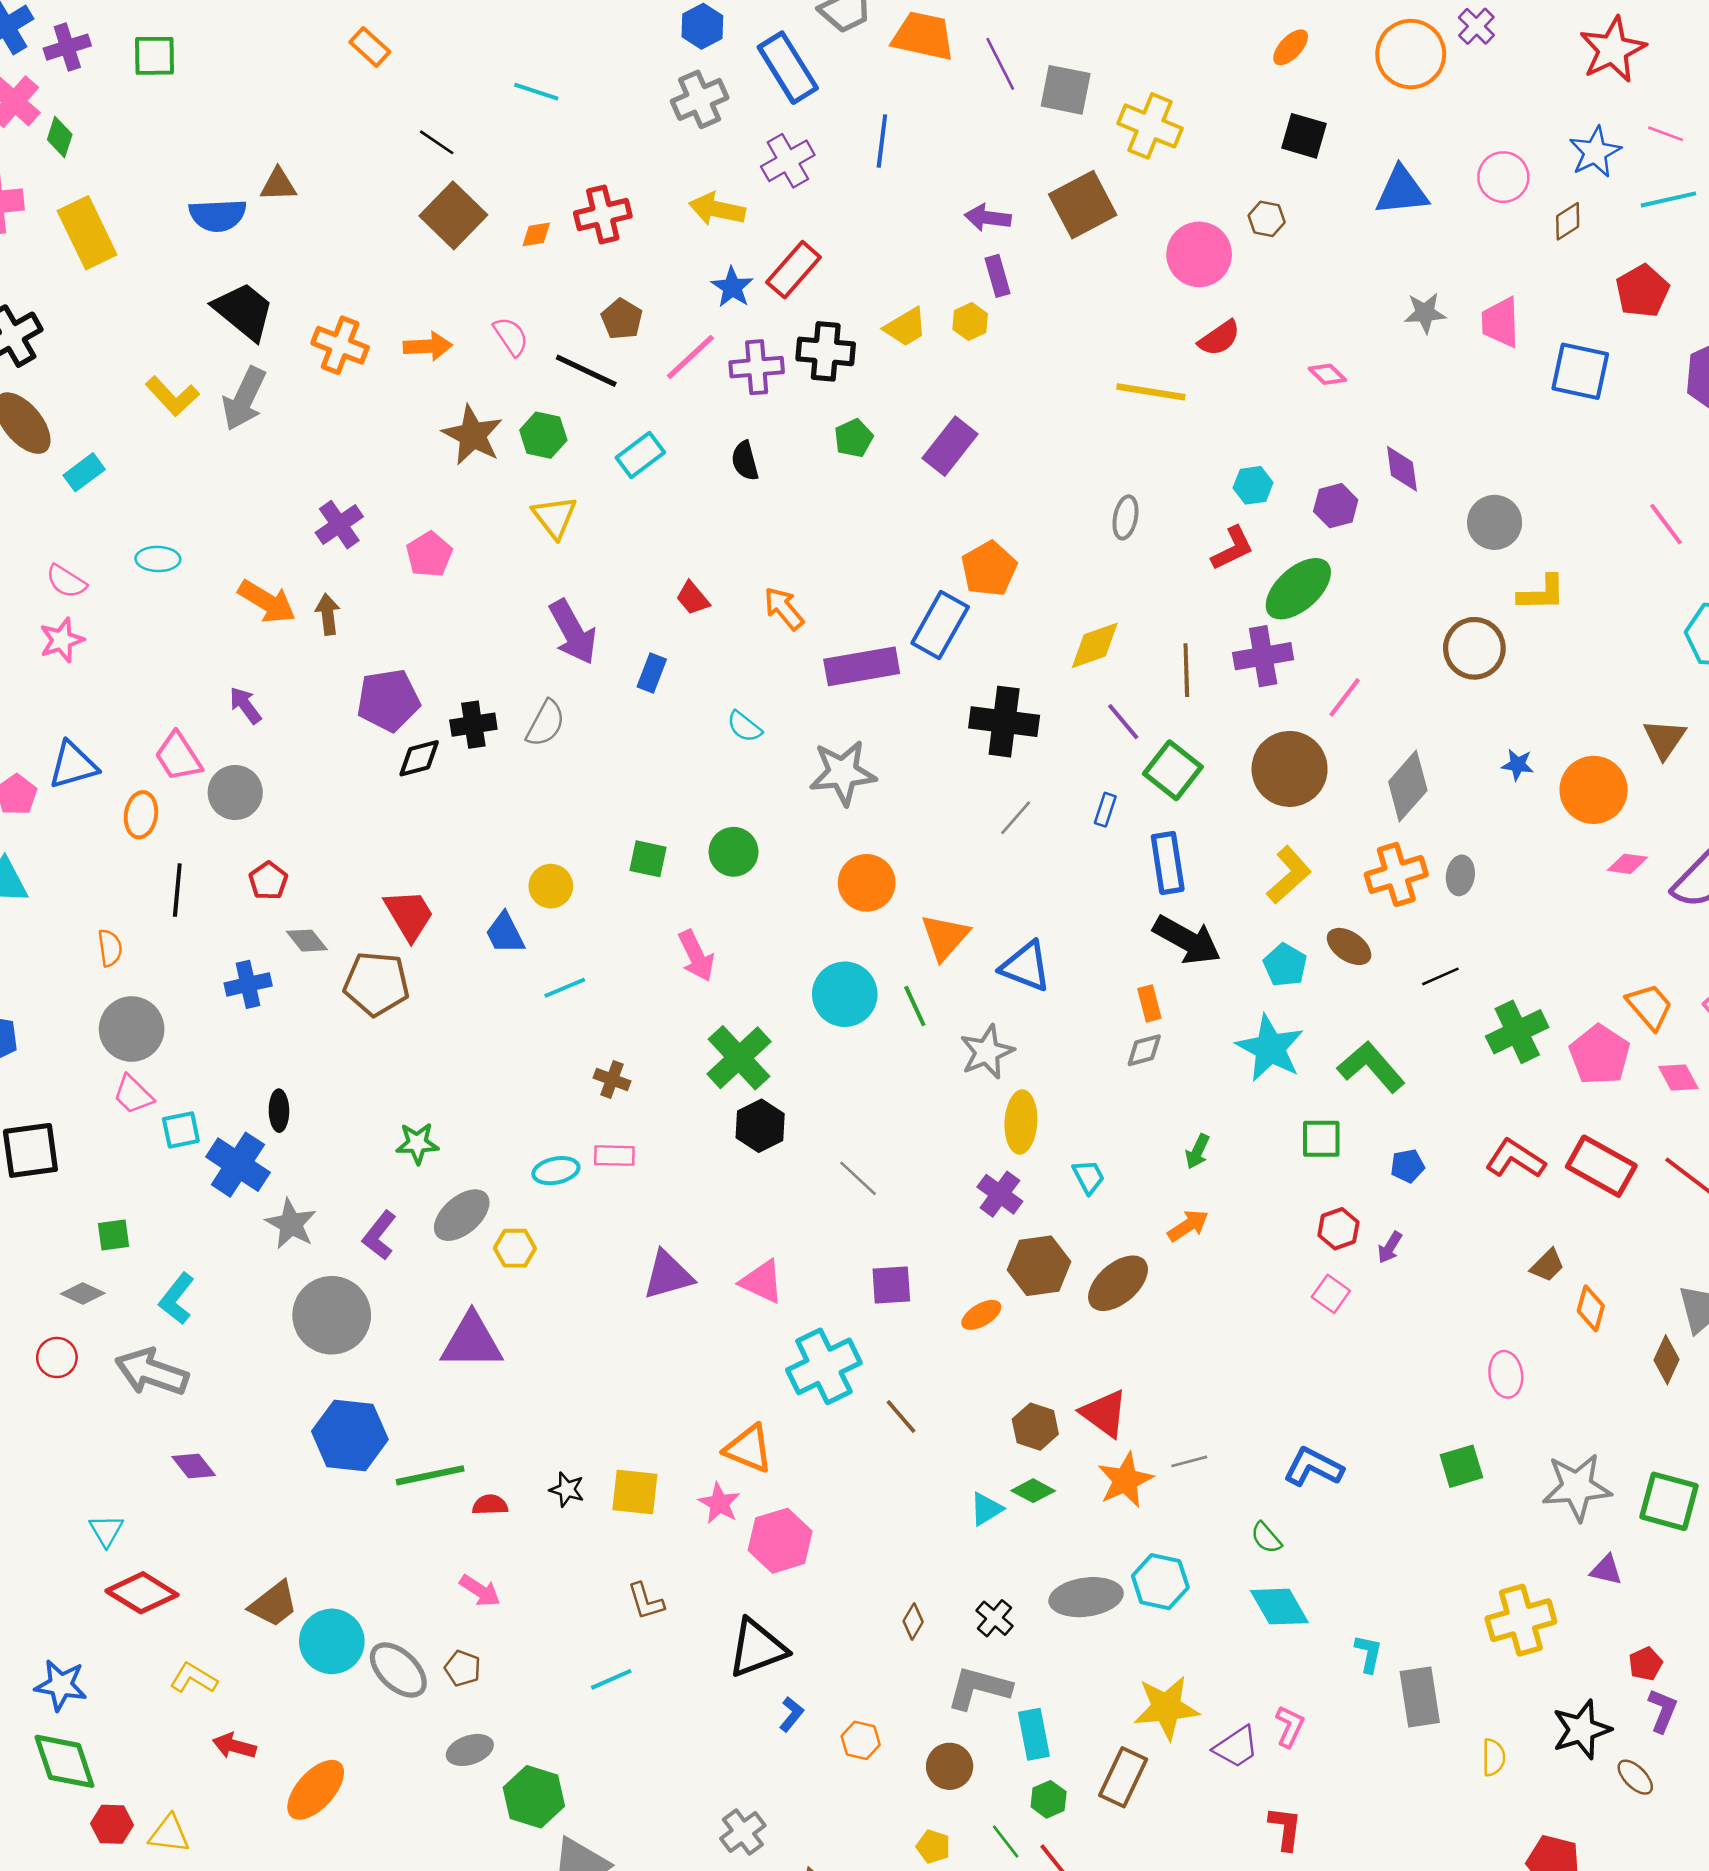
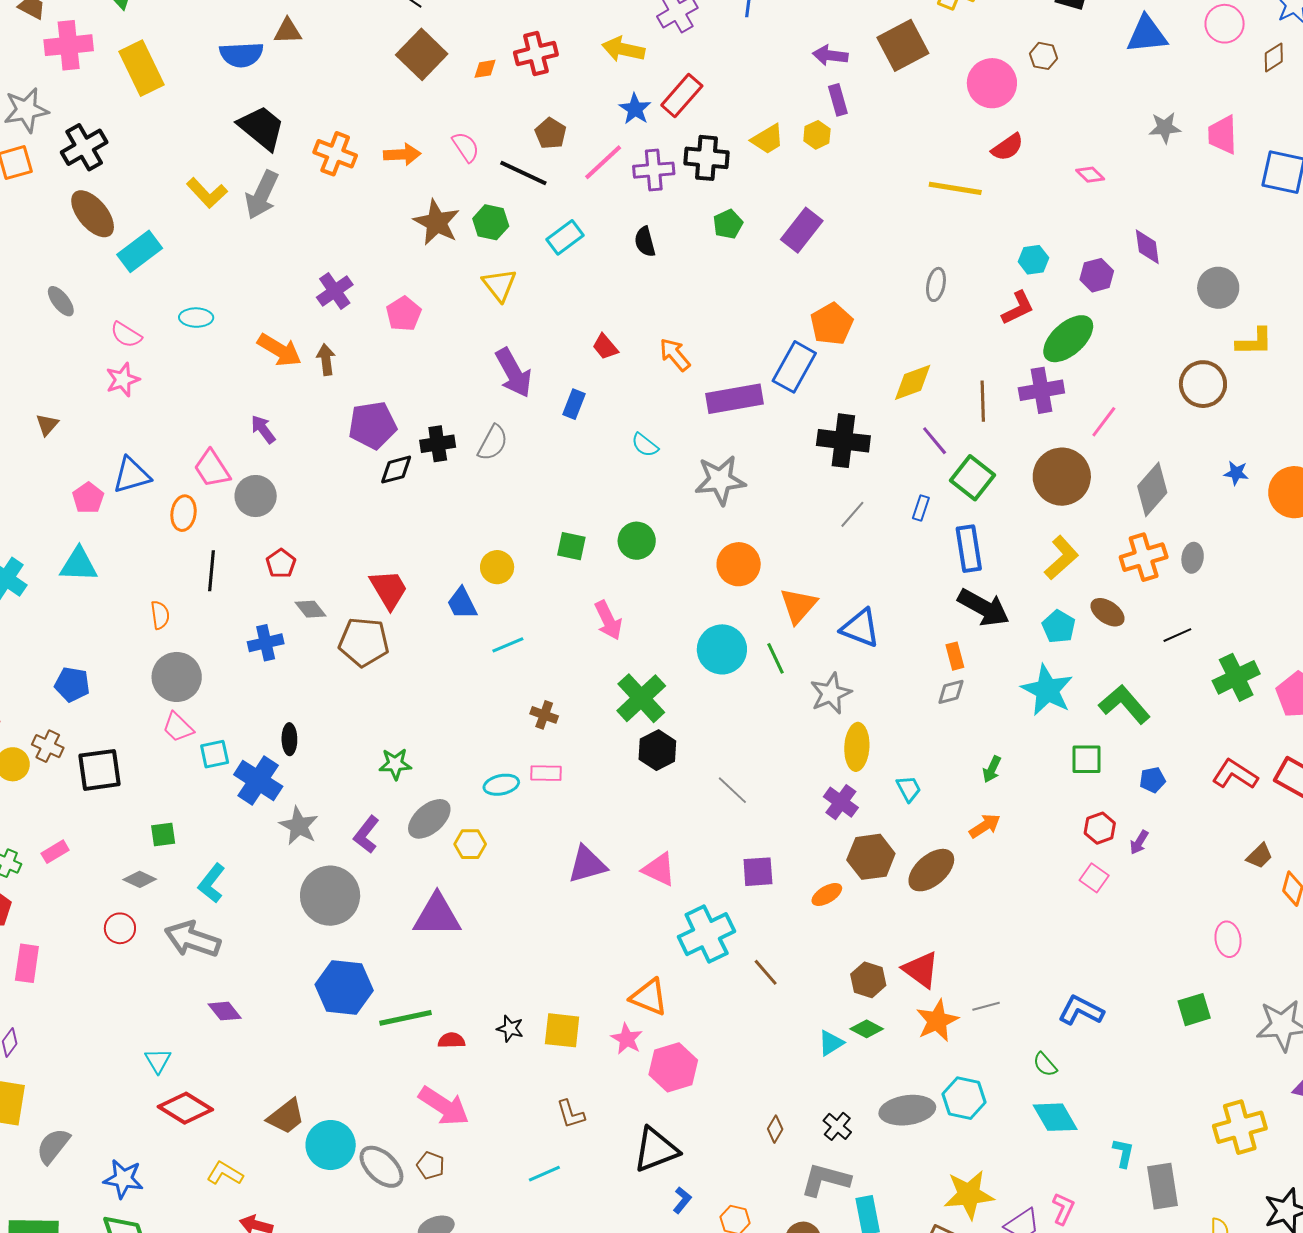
cyan rectangle: (84, 472) -> (140, 251), size x1.4
pink arrow: (480, 1591) -> (444, 1106), size x1.6

